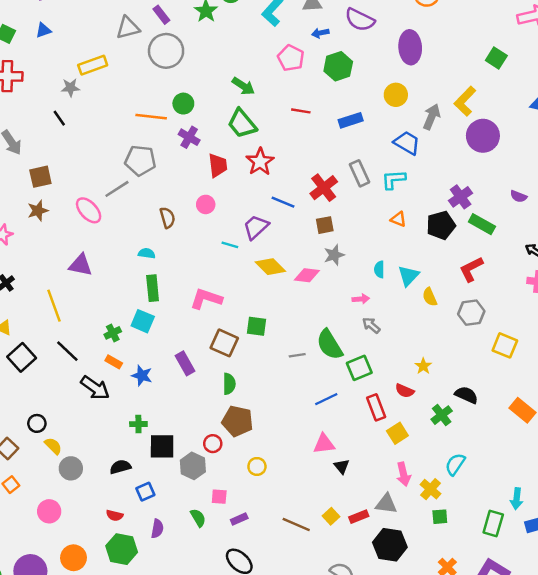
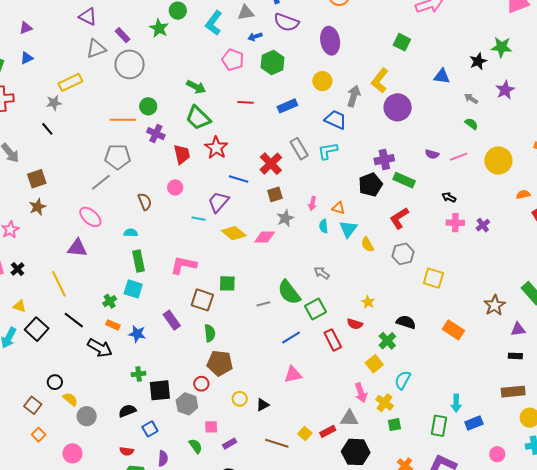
purple cross: (461, 197) -> (384, 160), turned 30
pink ellipse: (89, 210) -> (90, 217), moved
orange triangle: (398, 219) -> (338, 208), moved
pink arrow: (361, 299) -> (312, 203), moved, turned 112
yellow square: (397, 433) -> (374, 364), moved
black triangle: (342, 466) -> (263, 405), moved, turned 48

